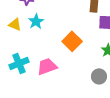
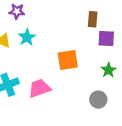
orange square: (72, 41) -> (68, 60), turned 36

